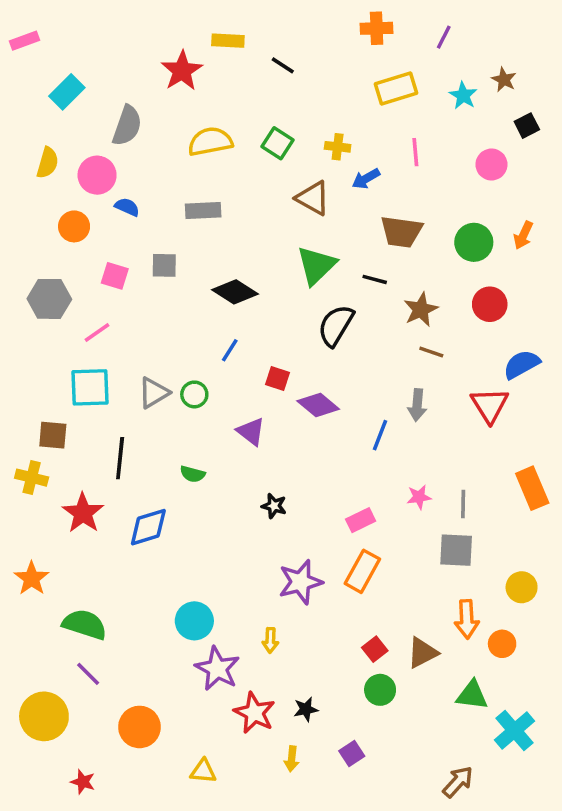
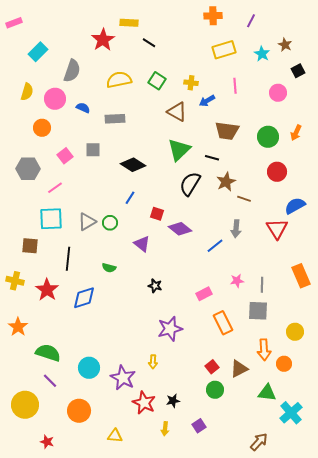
black line: (283, 65) -> (149, 43), moved
blue semicircle: (127, 207) -> (83, 108), moved
pink square: (115, 276) -> (65, 156), turned 35
brown star: (421, 310) -> (226, 182), moved
blue line: (380, 435) -> (215, 246), turned 30
yellow cross: (32, 478) -> (15, 281), moved
orange rectangle: (362, 571) -> (223, 323), moved, turned -55
cyan circle: (194, 621) -> (89, 368), moved

